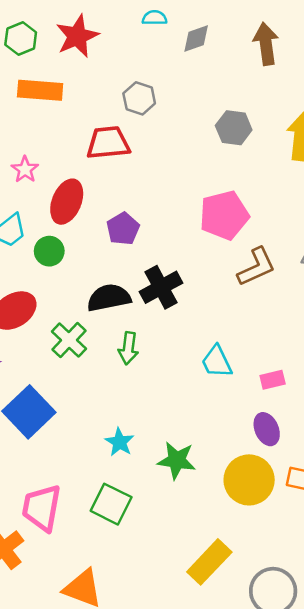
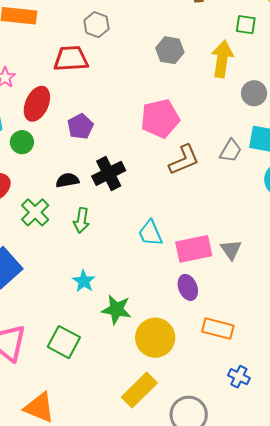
black semicircle: (109, 298) -> (67, 180), size x0.7
pink rectangle: (273, 380) -> (194, 249), size x1.8
cyan star: (119, 442) -> (84, 281), moved
yellow circle: (249, 480) -> (155, 338), moved

